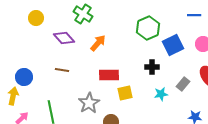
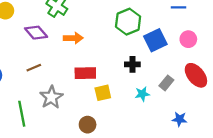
orange arrow: (98, 43) -> (73, 38), turned 48
brown line: (62, 70) -> (34, 68), turned -32
gray star: (89, 103) -> (51, 97), moved

